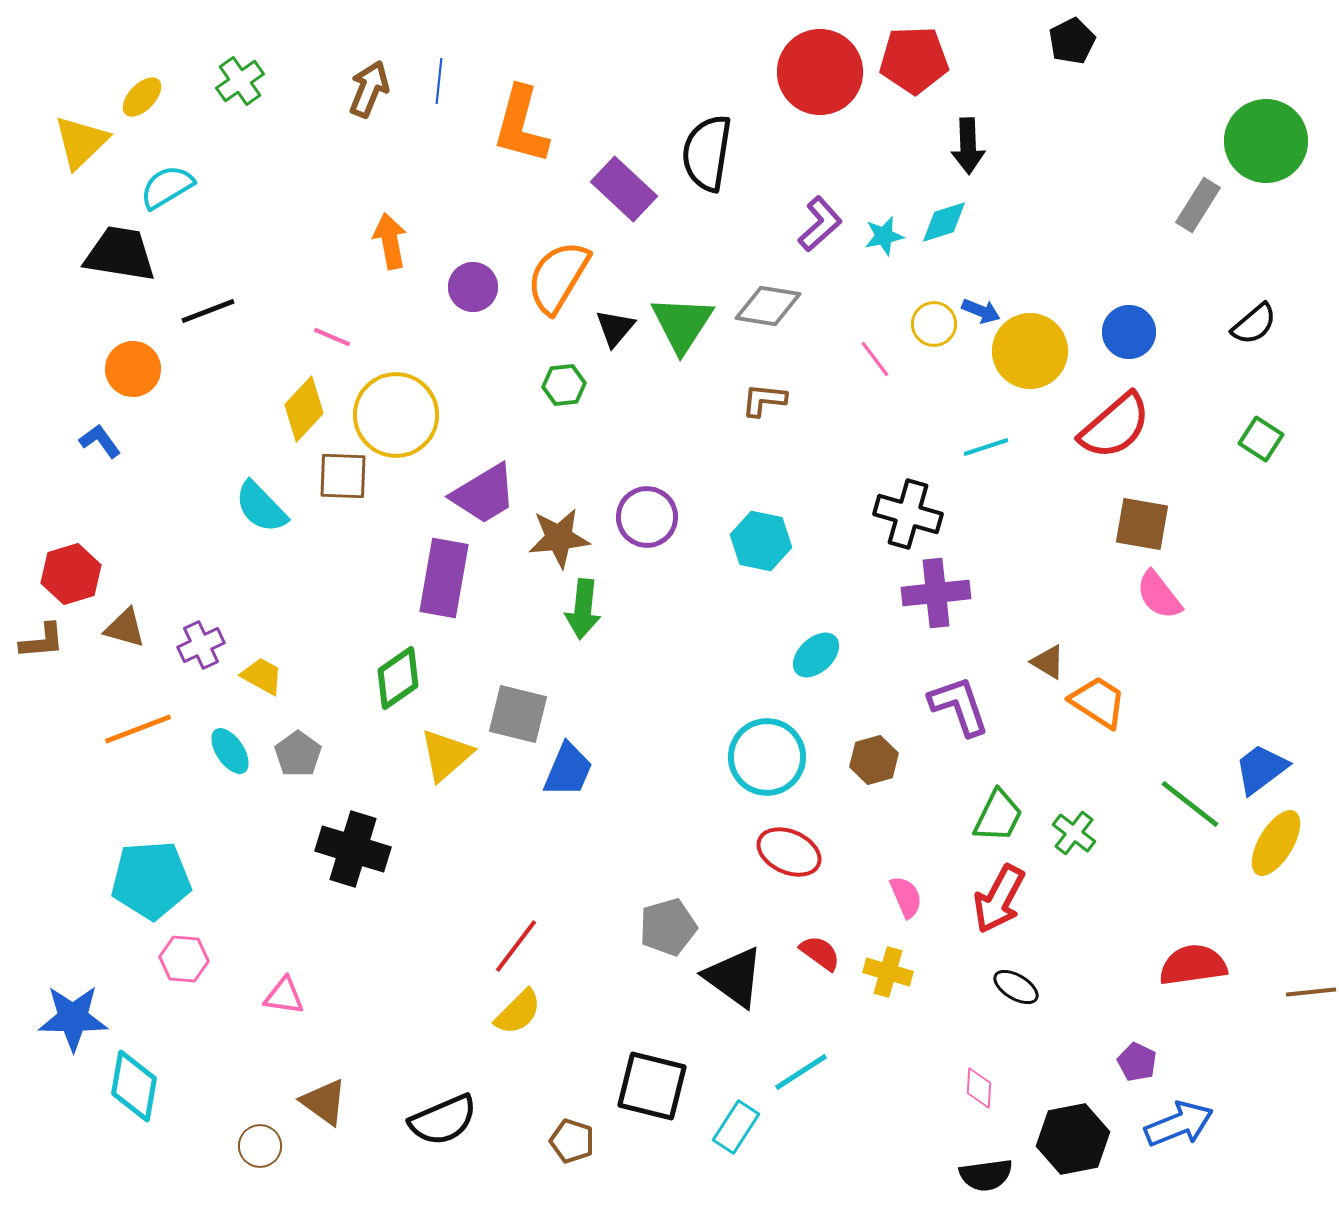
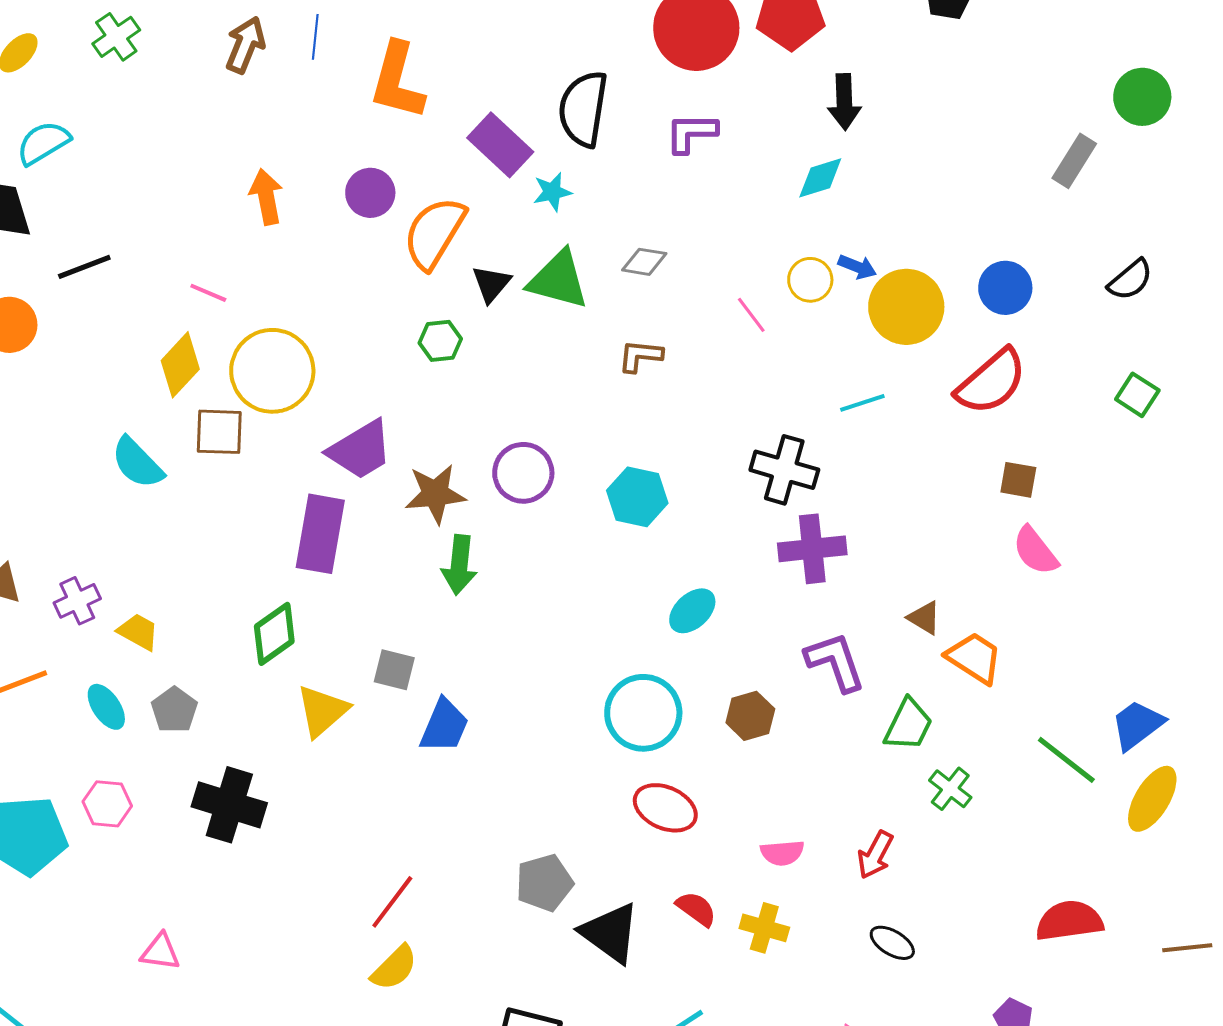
green circle: (1266, 141) -> (1142, 97), size x0.7
purple L-shape: (820, 224) -> (691, 133), moved, turned -138
cyan star: (884, 236) -> (552, 192), moved
purple circle: (473, 287) -> (370, 193), moved
gray diamond: (768, 306) -> (644, 262), size x0.7
green triangle: (682, 324) -> (558, 280), turned -48
brown square: (1142, 524) -> (1018, 480), size x0.7
gray square: (518, 714) -> (394, 670), size x0.7
green trapezoid: (998, 816) -> (908, 725), moved
pink semicircle: (906, 897) -> (782, 853), turned 108
red arrow: (999, 899) -> (875, 855), size x0.7
pink hexagon: (184, 959) -> (107, 804), moved

